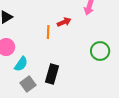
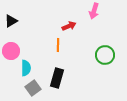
orange line: (48, 32) -> (58, 45), moved
cyan semicircle: (21, 64) -> (26, 68), turned -35

